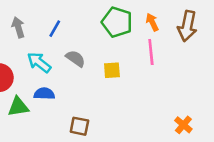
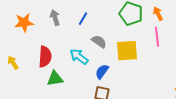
cyan arrow: (39, 62) -> (79, 57), moved
yellow square: (112, 70) -> (127, 51), size x1.6
blue semicircle: (44, 94) -> (102, 72), moved, turned -56

